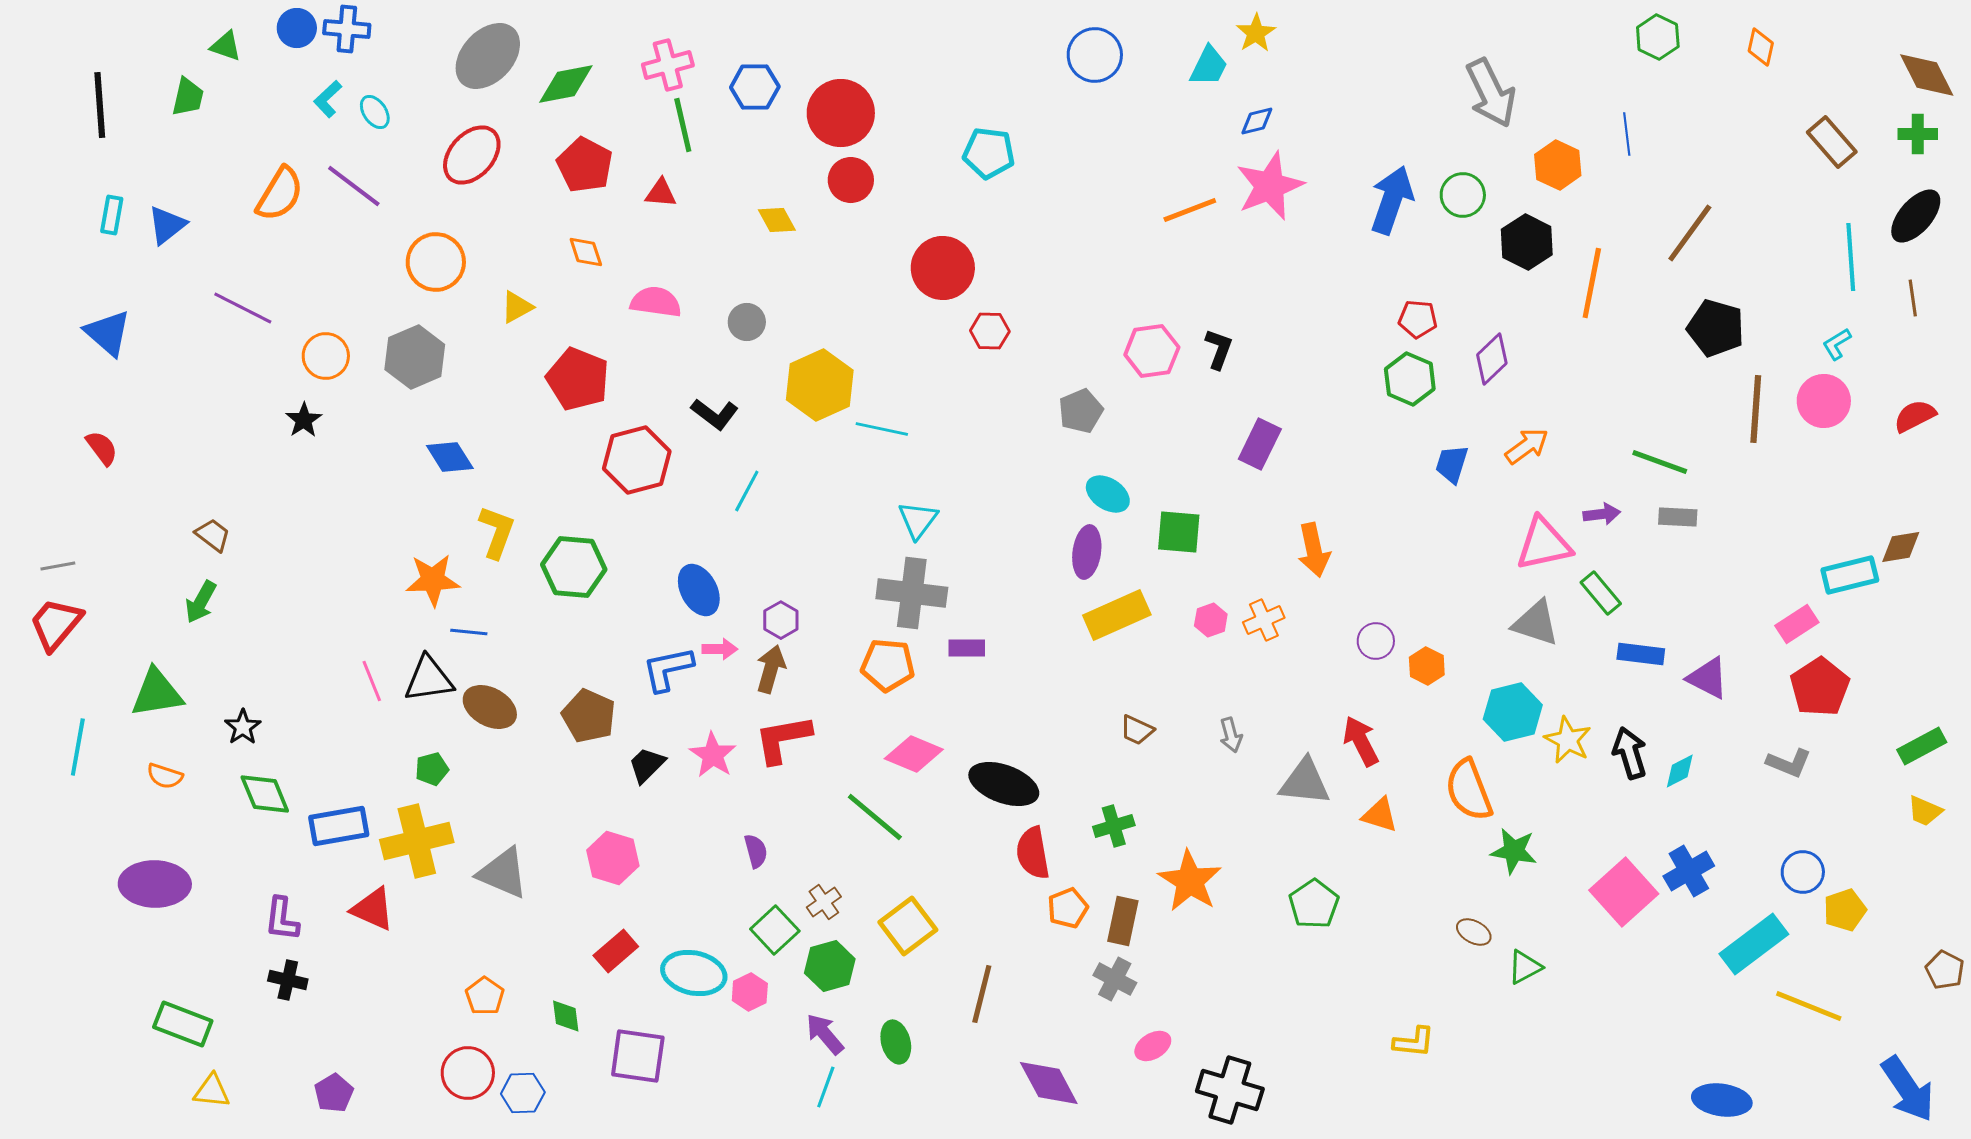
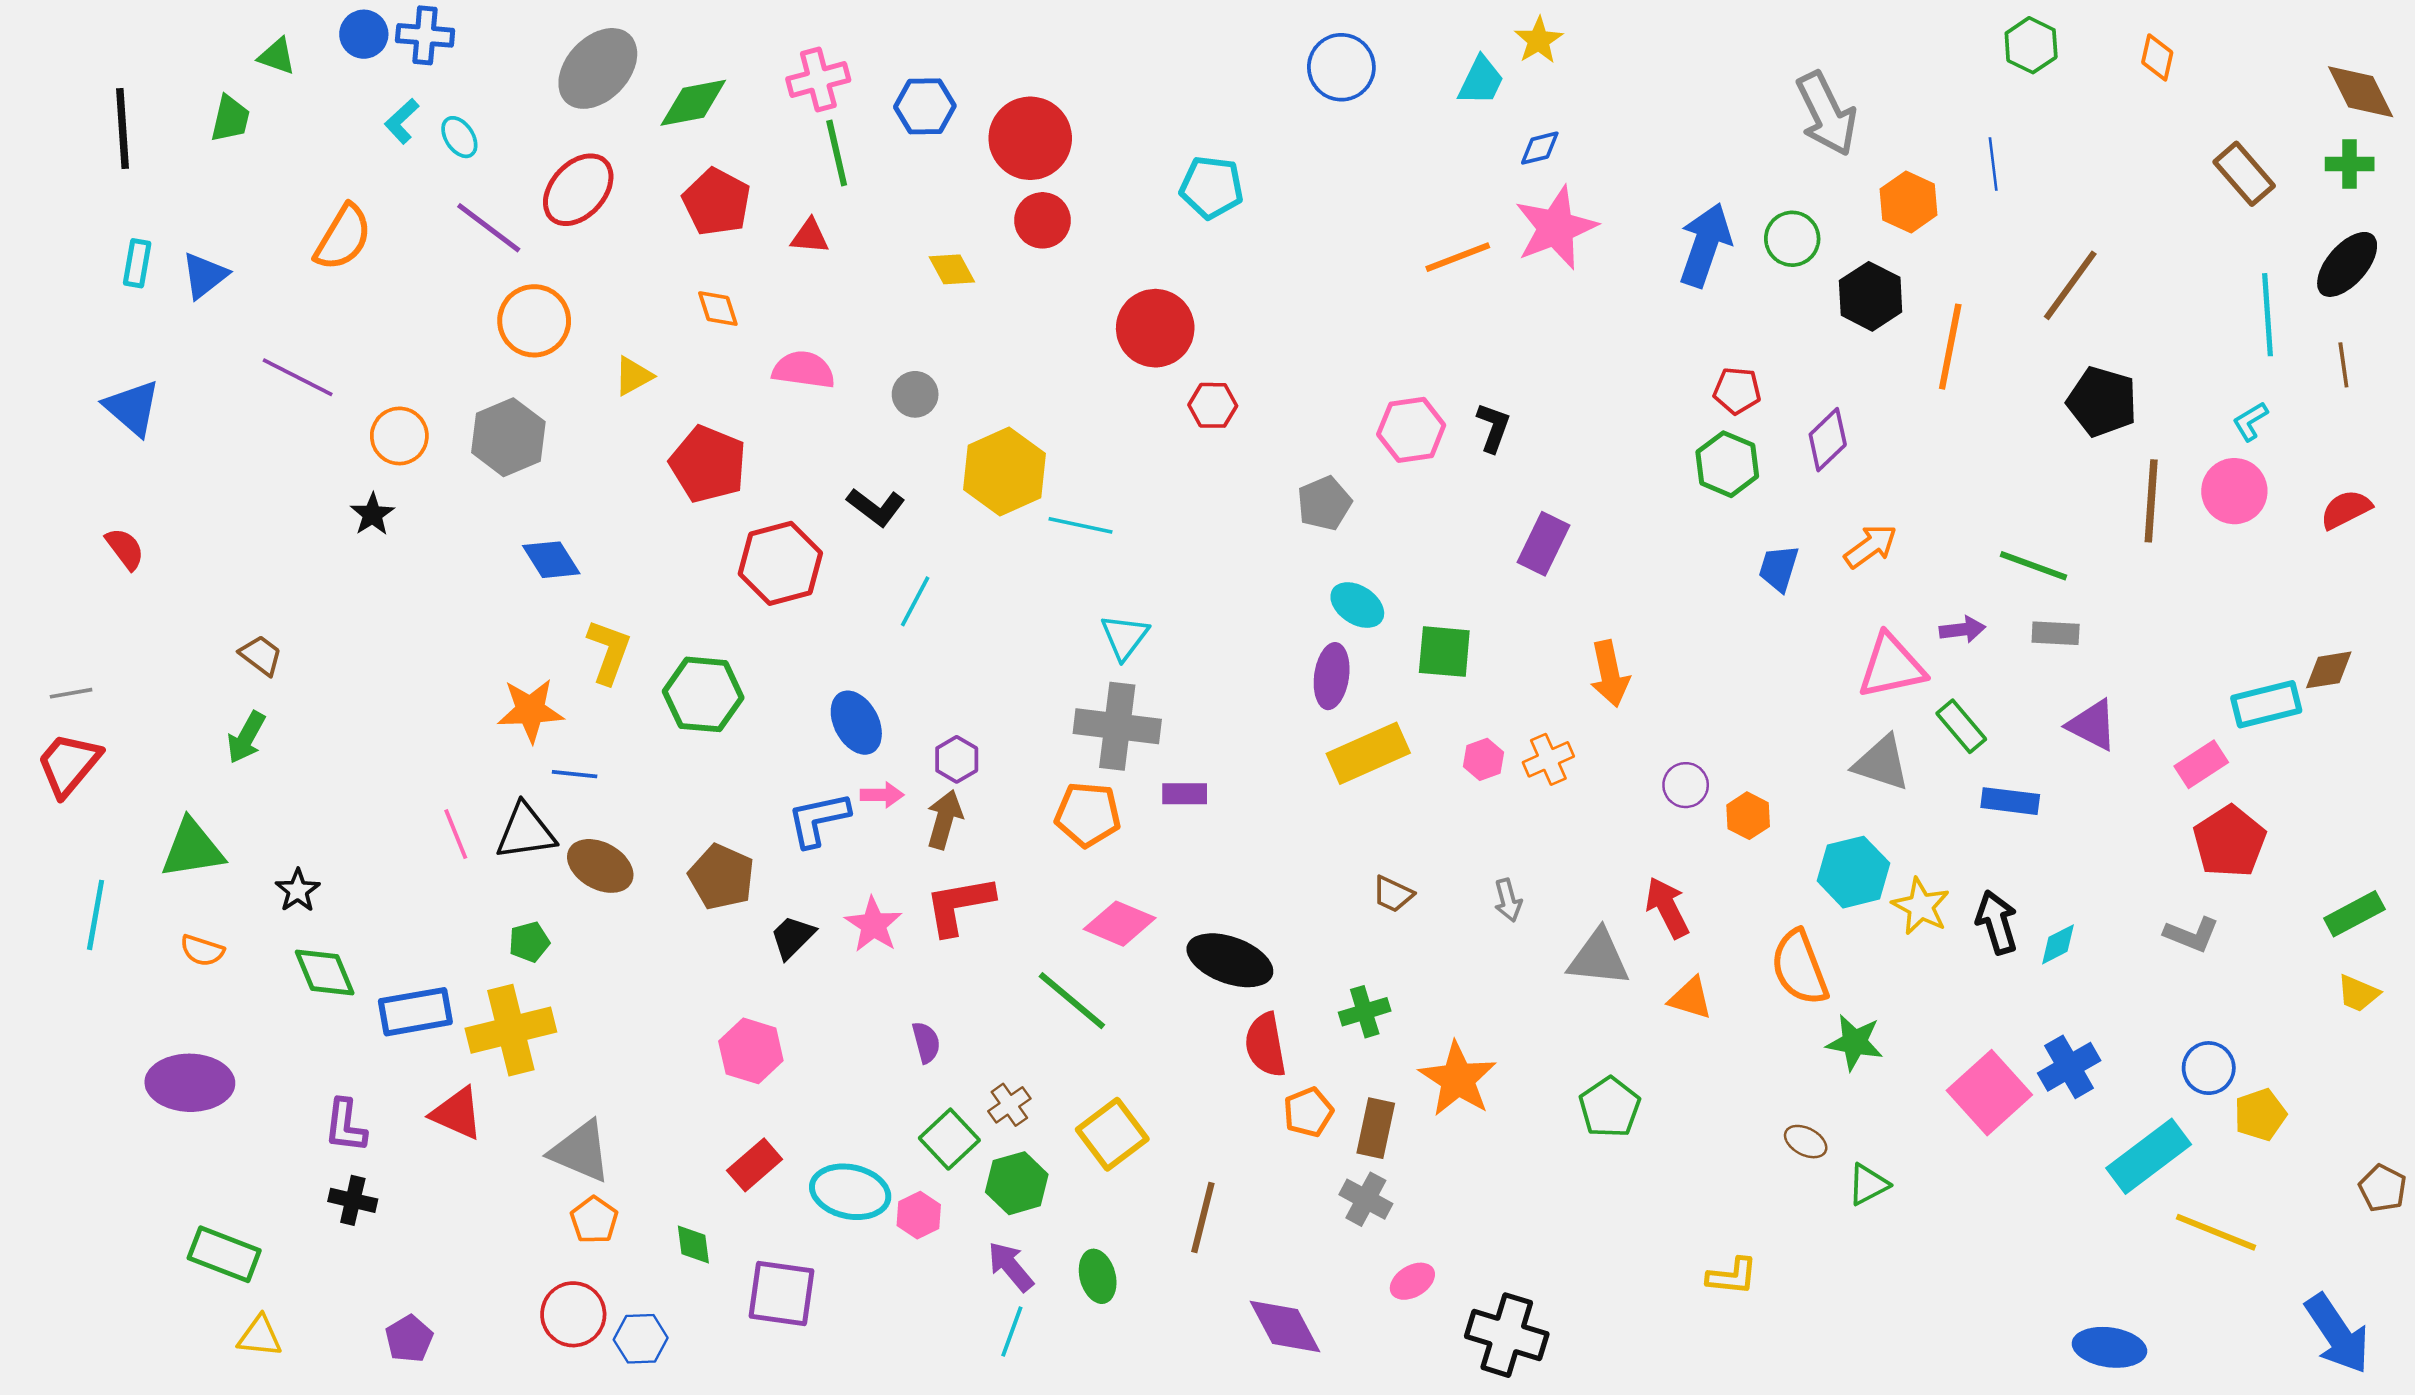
purple line: (354, 186) -> (489, 228), moved
purple triangle: (1708, 678) -> (2092, 725), moved
gray triangle: (503, 873) -> (581, 1151), moved

